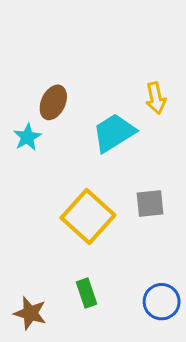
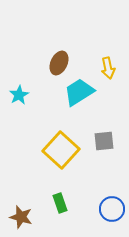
brown ellipse: (53, 102) -> (59, 63), moved

